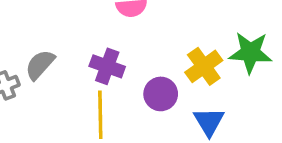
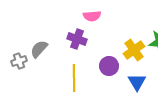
purple cross: (107, 66) -> (77, 39), moved

